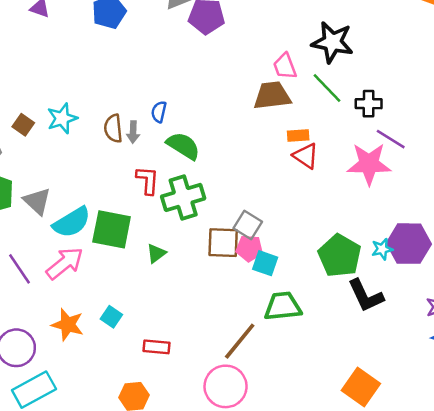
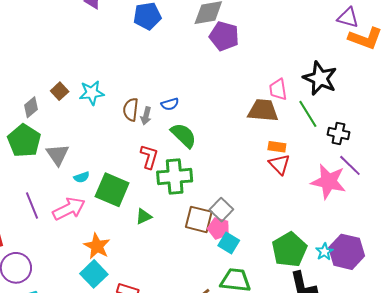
blue semicircle: (159, 112) -> (170, 104), turned -132
cyan semicircle: (72, 222) -> (82, 177), size x0.5
cyan star: (382, 249) -> (324, 252), turned -30
cyan square: (111, 317) -> (94, 274), moved, size x1.5
orange star: (68, 325) -> (97, 246), moved

